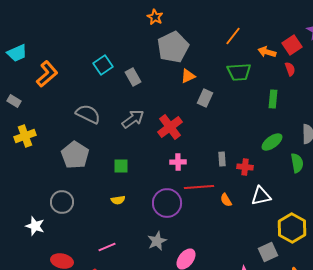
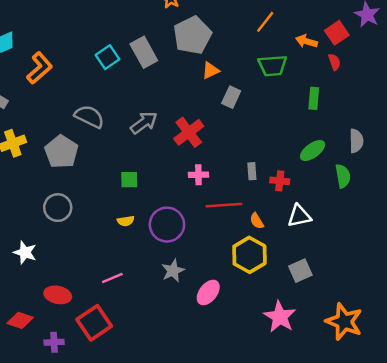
gray rectangle: (133, 77) -> (144, 52), moved, size x1.4
gray pentagon: (75, 155) -> (61, 152), moved
gray circle: (62, 202) -> (58, 208), moved
purple circle: (167, 203) -> (167, 225), moved
yellow hexagon: (292, 228) -> (249, 255), moved
gray square: (268, 252) -> (300, 271), moved

